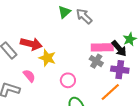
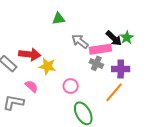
green triangle: (64, 12) -> (59, 19), turned 40
gray arrow: (84, 16) -> (80, 41), moved
black arrow: (119, 49) -> (114, 38), moved

